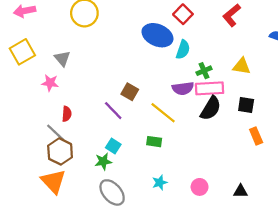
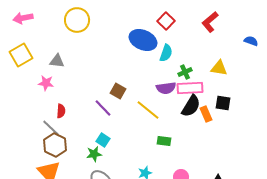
gray triangle: (62, 58) -> (57, 61), turned -42
orange rectangle: (256, 136) -> (206, 114), moved
green rectangle: (154, 142) -> (164, 141), moved

